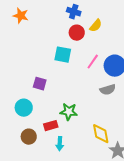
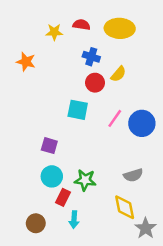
gray semicircle: (108, 90) -> (133, 175), moved
cyan circle: (24, 108) -> (52, 176), moved
red rectangle: (51, 126) -> (63, 197), turned -48
brown circle: (29, 137) -> (36, 223), moved

